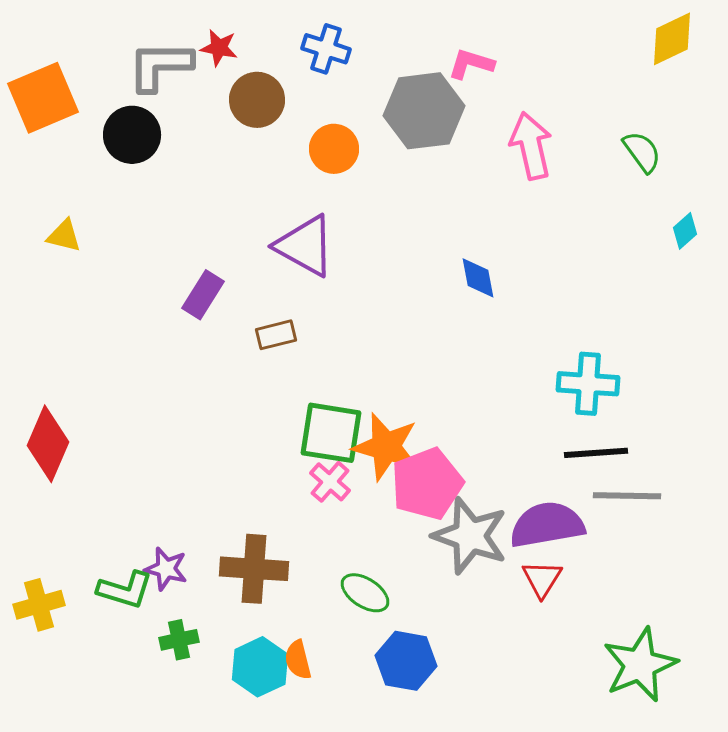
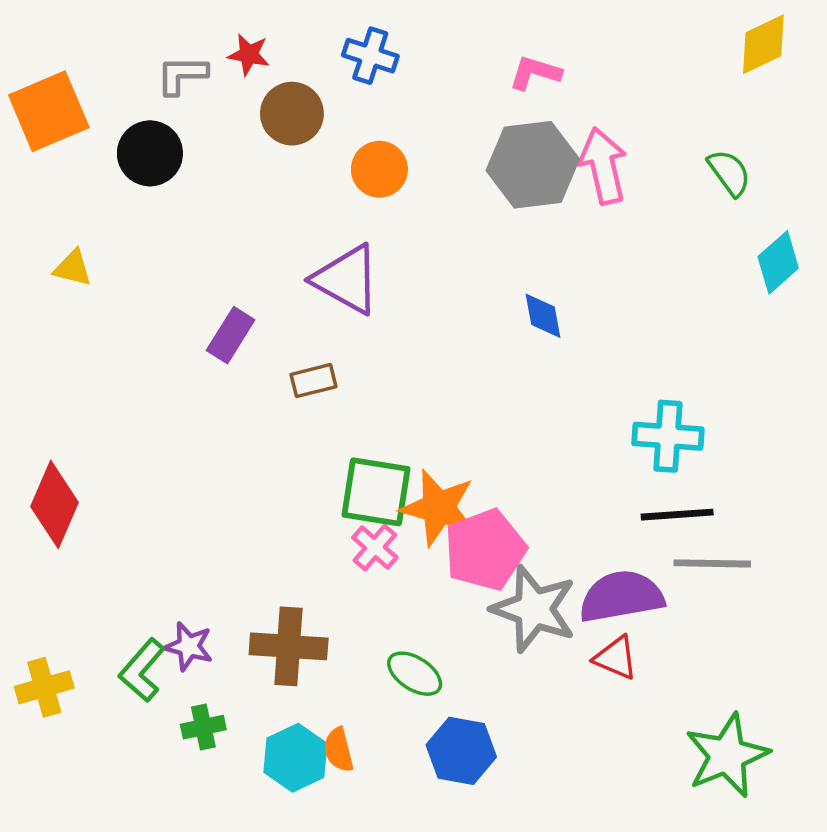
gray L-shape: (160, 66) -> (182, 75), size x0.7
gray hexagon: (424, 111) -> (533, 165), moved
cyan diamond: (685, 231) -> (778, 262), size x1.5
red triangle: (542, 579) -> (616, 658), turned -39
green L-shape: (125, 590) -> (142, 670), turned 114

